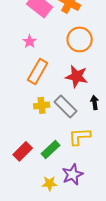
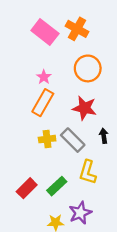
pink star: (30, 41) -> (44, 77), moved
yellow L-shape: (80, 136) -> (88, 172), turned -70

